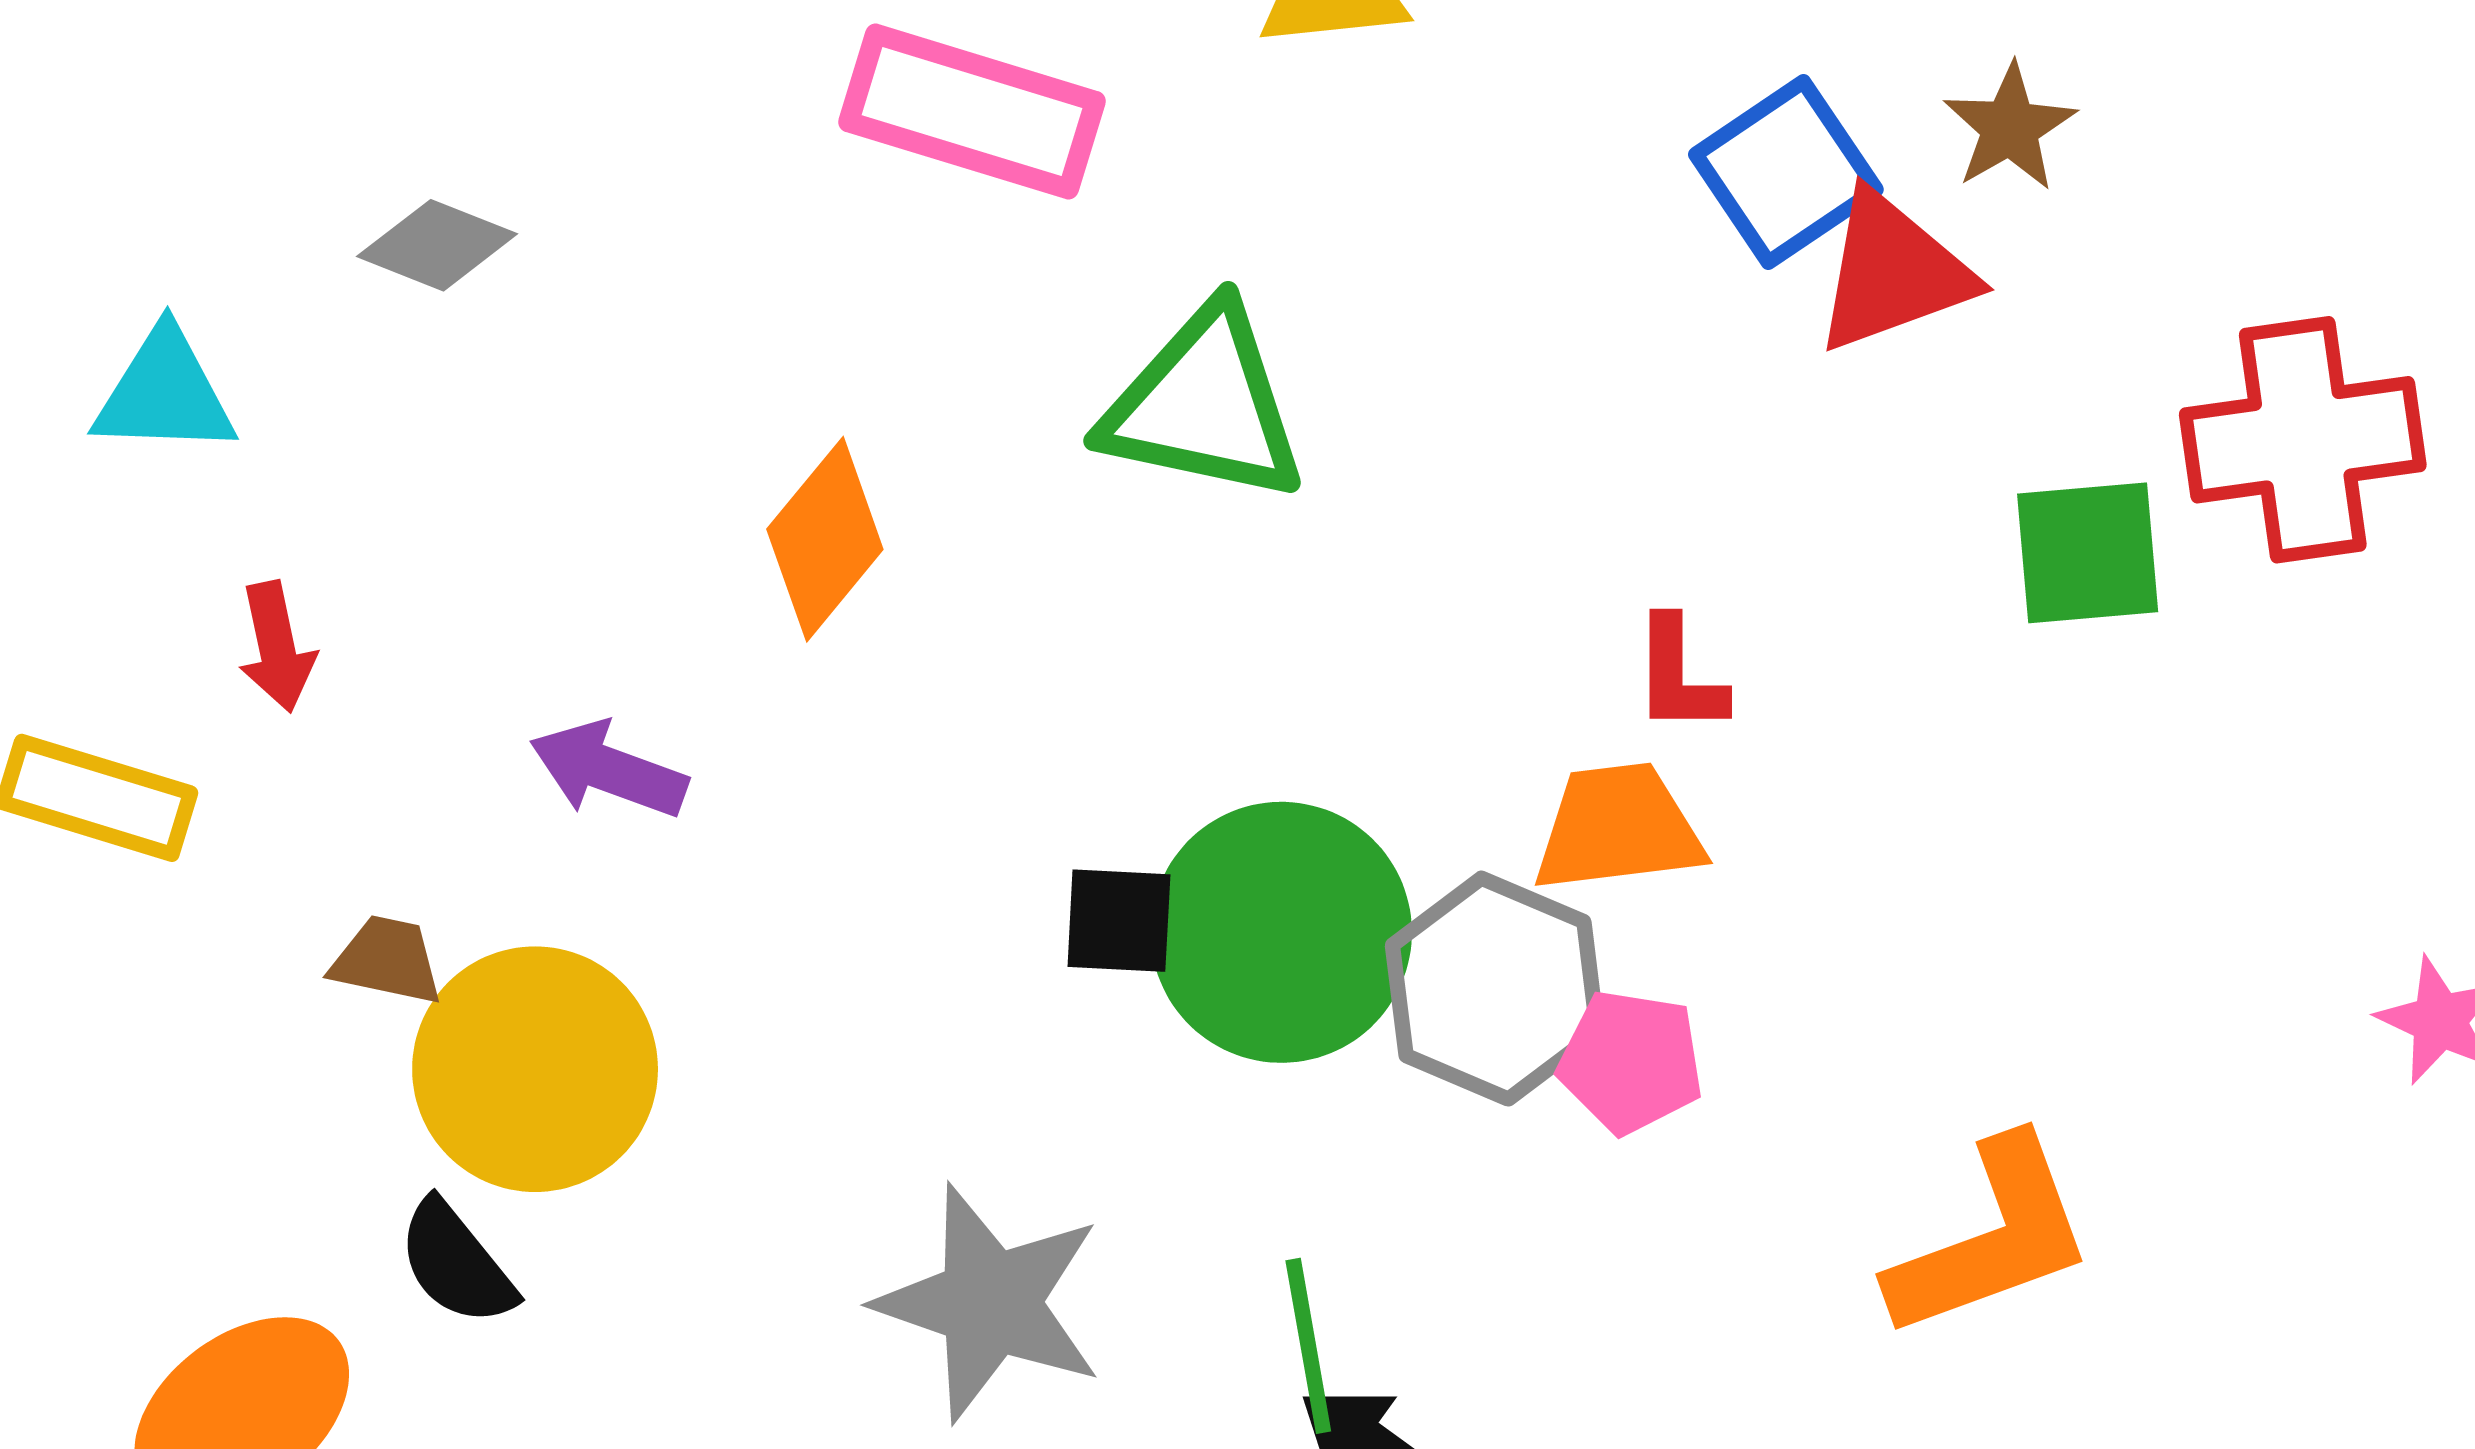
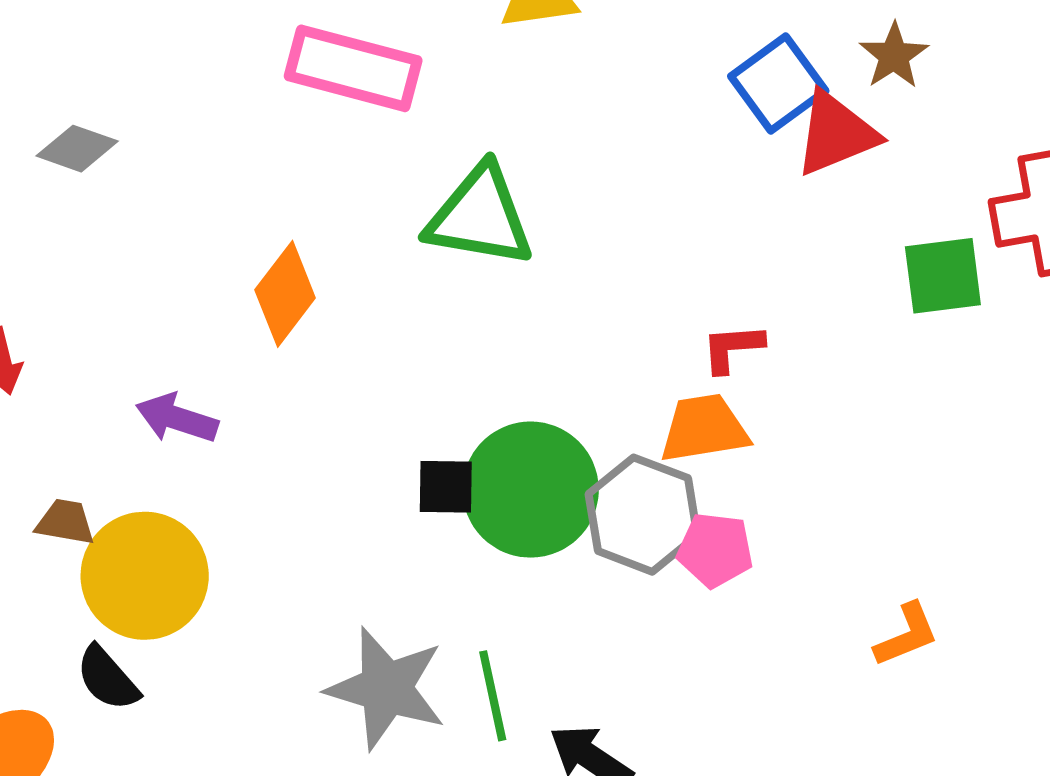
red L-shape: (1679, 676) -> (732, 348), turned 88
orange L-shape: (1991, 1239) -> (906, 635), size x0.6
green line: (1308, 1346) -> (493, 696), moved

